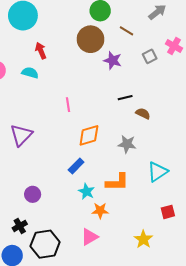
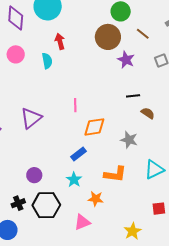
cyan semicircle: (30, 73) -> (47, 61), turned 56
pink line: (68, 105) -> (75, 105), moved
cyan star: (87, 191) -> (74, 180), moved
black hexagon: (45, 244) -> (46, 205), moved

